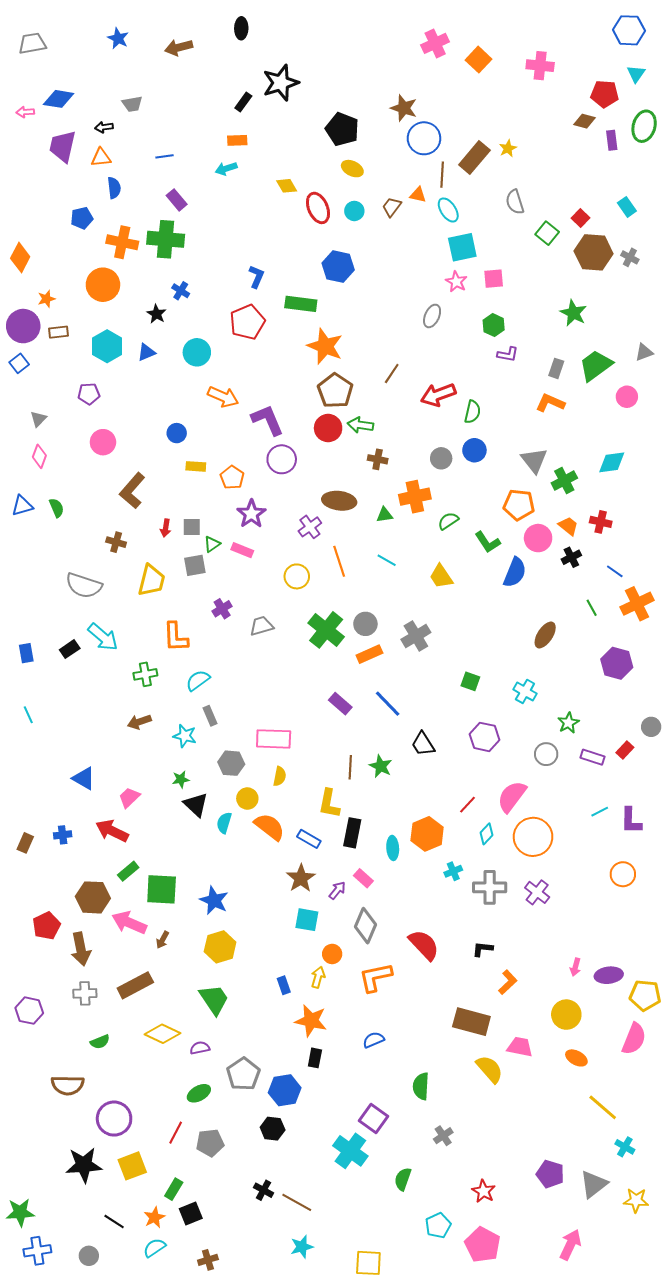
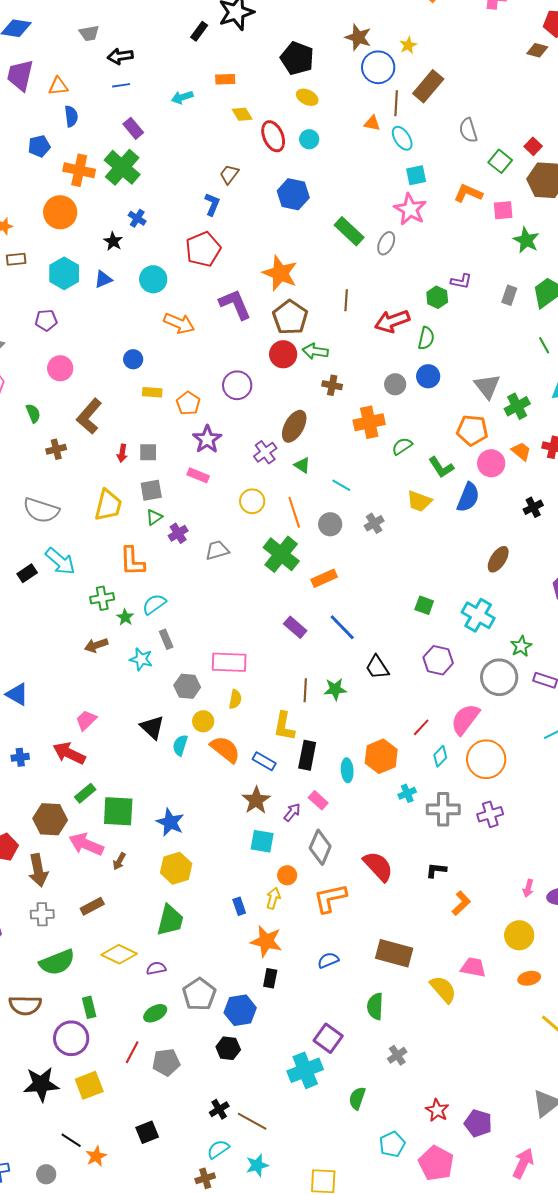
black arrow: (104, 127) -> (120, 56), moved, size x1.4
orange rectangle: (237, 140) -> (225, 79), moved
yellow star: (508, 148) -> (408, 45), moved
brown trapezoid: (392, 207) -> (229, 174), moved
green cross: (166, 239) -> (122, 167), turned 36
cyan square: (462, 247) -> (416, 175), size x0.7
pink square: (494, 279) -> (503, 210), moved
pink star: (456, 282) -> (410, 209), size x1.5
green rectangle: (301, 304) -> (349, 231), moved, turned 36
green hexagon: (494, 325) -> (437, 297), moved
brown line: (392, 374) -> (346, 300), turned -30
orange L-shape: (550, 403) -> (468, 193), moved
purple L-shape: (268, 420) -> (235, 304), moved
brown ellipse: (339, 501) -> (294, 426), turned -68
green semicircle: (57, 508) -> (33, 413), moved
green triangle: (385, 515) -> (302, 465), moved, turned 42
brown cross: (116, 542) -> (56, 449), moved, turned -30
green triangle: (212, 544) -> (154, 517), moved
black cross: (571, 557) -> (533, 507), moved
orange line: (339, 561) -> (294, 512), moved
yellow trapezoid: (441, 576) -> (419, 501), moved, turned -36
green line: (592, 608) -> (544, 345), moved
gray circle: (365, 624) -> (330, 524), moved
gray cross: (416, 636) -> (374, 523), moved, size x0.7
cyan cross: (525, 692) -> (478, 615), size x1.4
gray circle: (546, 754) -> (499, 677), size x1.6
green star: (381, 766) -> (335, 689), turned -30
blue triangle: (84, 778) -> (17, 694), moved
green star: (181, 779) -> (125, 617), moved, turned -30
purple cross: (537, 892) -> (490, 814), turned 35
brown rectangle: (135, 985) -> (92, 906), size x0.7
green trapezoid: (214, 999) -> (170, 920), turned 48
brown rectangle: (471, 1022) -> (394, 953), moved
green semicircle: (100, 1042) -> (57, 962), size x1.8
orange ellipse: (576, 1058) -> (529, 978), turned -40
cyan cross: (350, 1151) -> (305, 1070), turned 32
purple pentagon: (550, 1174) -> (478, 1123), moved
green rectangle: (174, 1189) -> (89, 1007), moved, turned -45
black cross: (263, 1190) -> (219, 1109), turned 30
orange star: (154, 1217) -> (96, 1156), moved
cyan semicircle: (154, 1248) -> (218, 1149), moved
brown cross: (208, 1260) -> (205, 1178), moved

